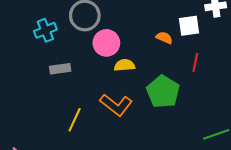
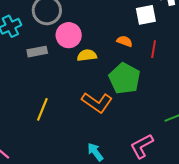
orange semicircle: (164, 38) -> (125, 41), moved
gray rectangle: (60, 69) -> (37, 52), moved
orange L-shape: (116, 105) -> (97, 103), moved

